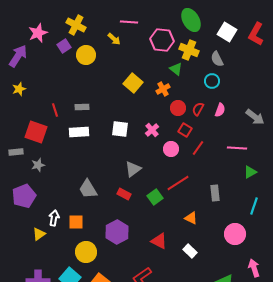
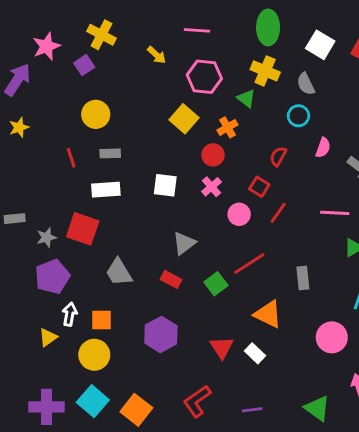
green ellipse: (191, 20) -> (268, 27), turned 30
pink line: (129, 22) -> (197, 30), moved
pink hexagon: (162, 40) -> (204, 77), moved
yellow circle: (86, 55) -> (96, 114), moved
red circle: (178, 108) -> (213, 155), moved
pink semicircle: (220, 110) -> (323, 148), moved
red square: (36, 132) -> (83, 229), moved
purple pentagon: (24, 196) -> (52, 277), moved
orange triangle: (191, 218) -> (268, 314), size x1.5
red triangle: (159, 241) -> (222, 348), turned 30
white rectangle: (190, 251) -> (255, 353), moved
yellow circle: (86, 252) -> (94, 355), moved

